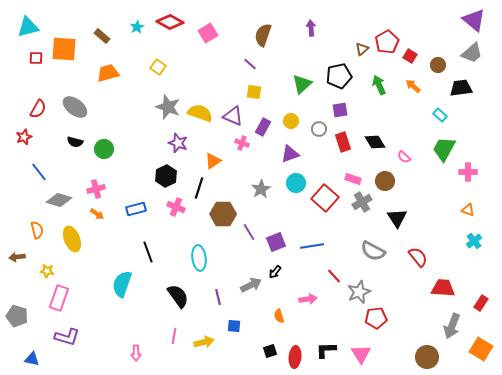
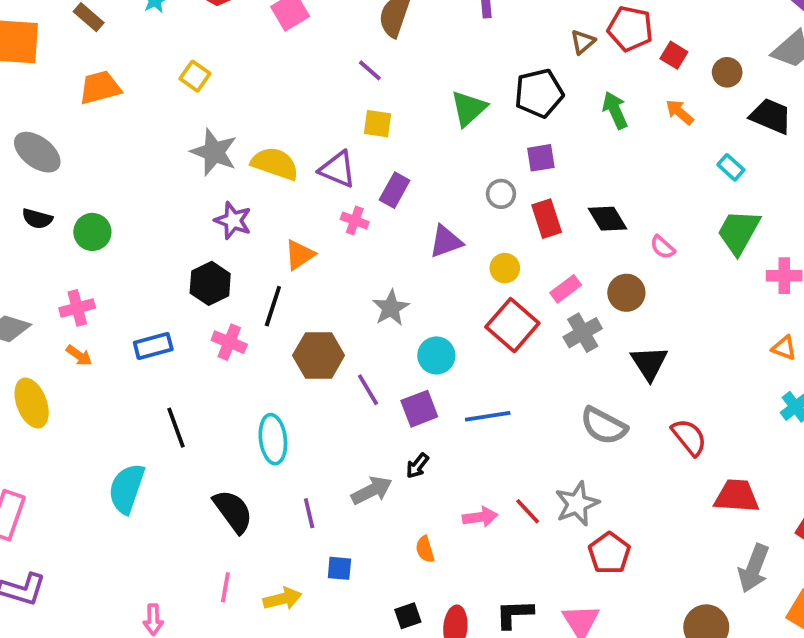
red pentagon: (387, 42) -> (630, 29), turned -30
black trapezoid: (461, 88) -> (771, 116), turned 30
yellow circle: (291, 121) -> (505, 268), moved
pink rectangle: (353, 179) -> (566, 289), turned -56
cyan circle: (296, 183) -> (436, 355), moved
red line: (334, 276) -> (528, 511), moved
red pentagon: (376, 318) -> (609, 553), turned -30

